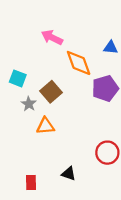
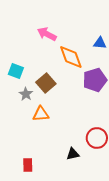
black triangle: (69, 174) -> (73, 154), moved, turned -32

